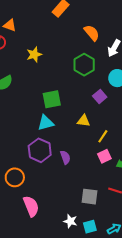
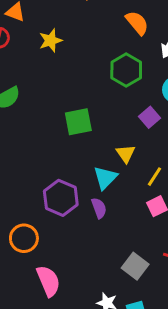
yellow star: (34, 54) -> (51, 41), moved
yellow triangle: (84, 121) -> (126, 154), turned 48
cyan triangle: (46, 123) -> (105, 178), moved, turned -30
gray square: (90, 197) -> (135, 266), turned 30

